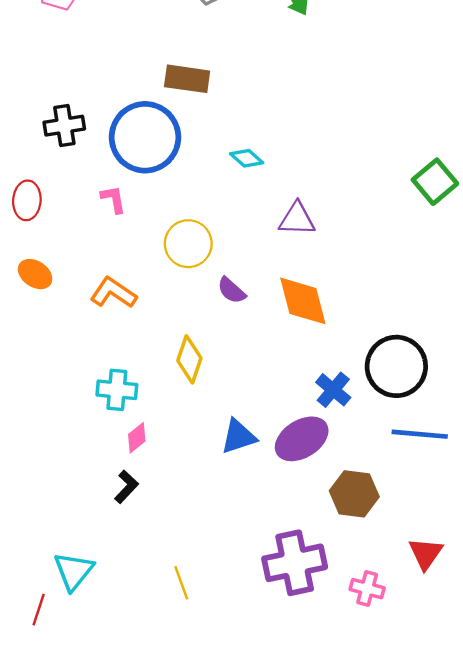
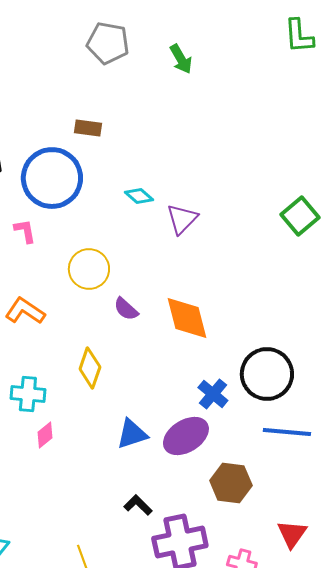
brown rectangle: (187, 79) -> (88, 128), size x0.7
purple triangle: (297, 219) -> (182, 219), moved, turned -48
black L-shape: (126, 487) -> (138, 505), moved, turned -88

